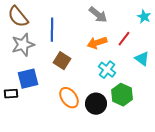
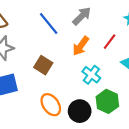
gray arrow: (98, 15) -> (82, 16), turned -84
blue line: (52, 30) -> (49, 23), moved, turned -40
orange arrow: (97, 43) -> (81, 46), turned -36

